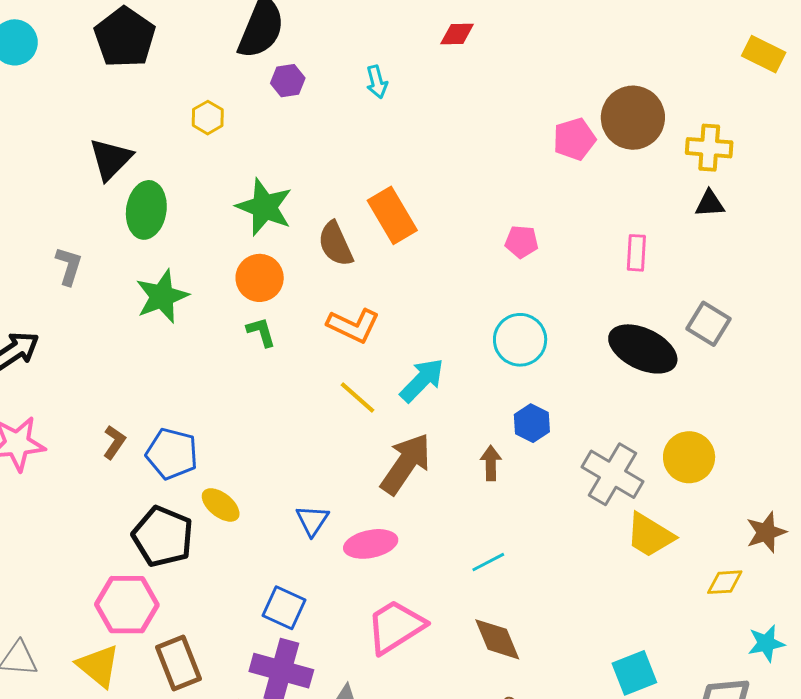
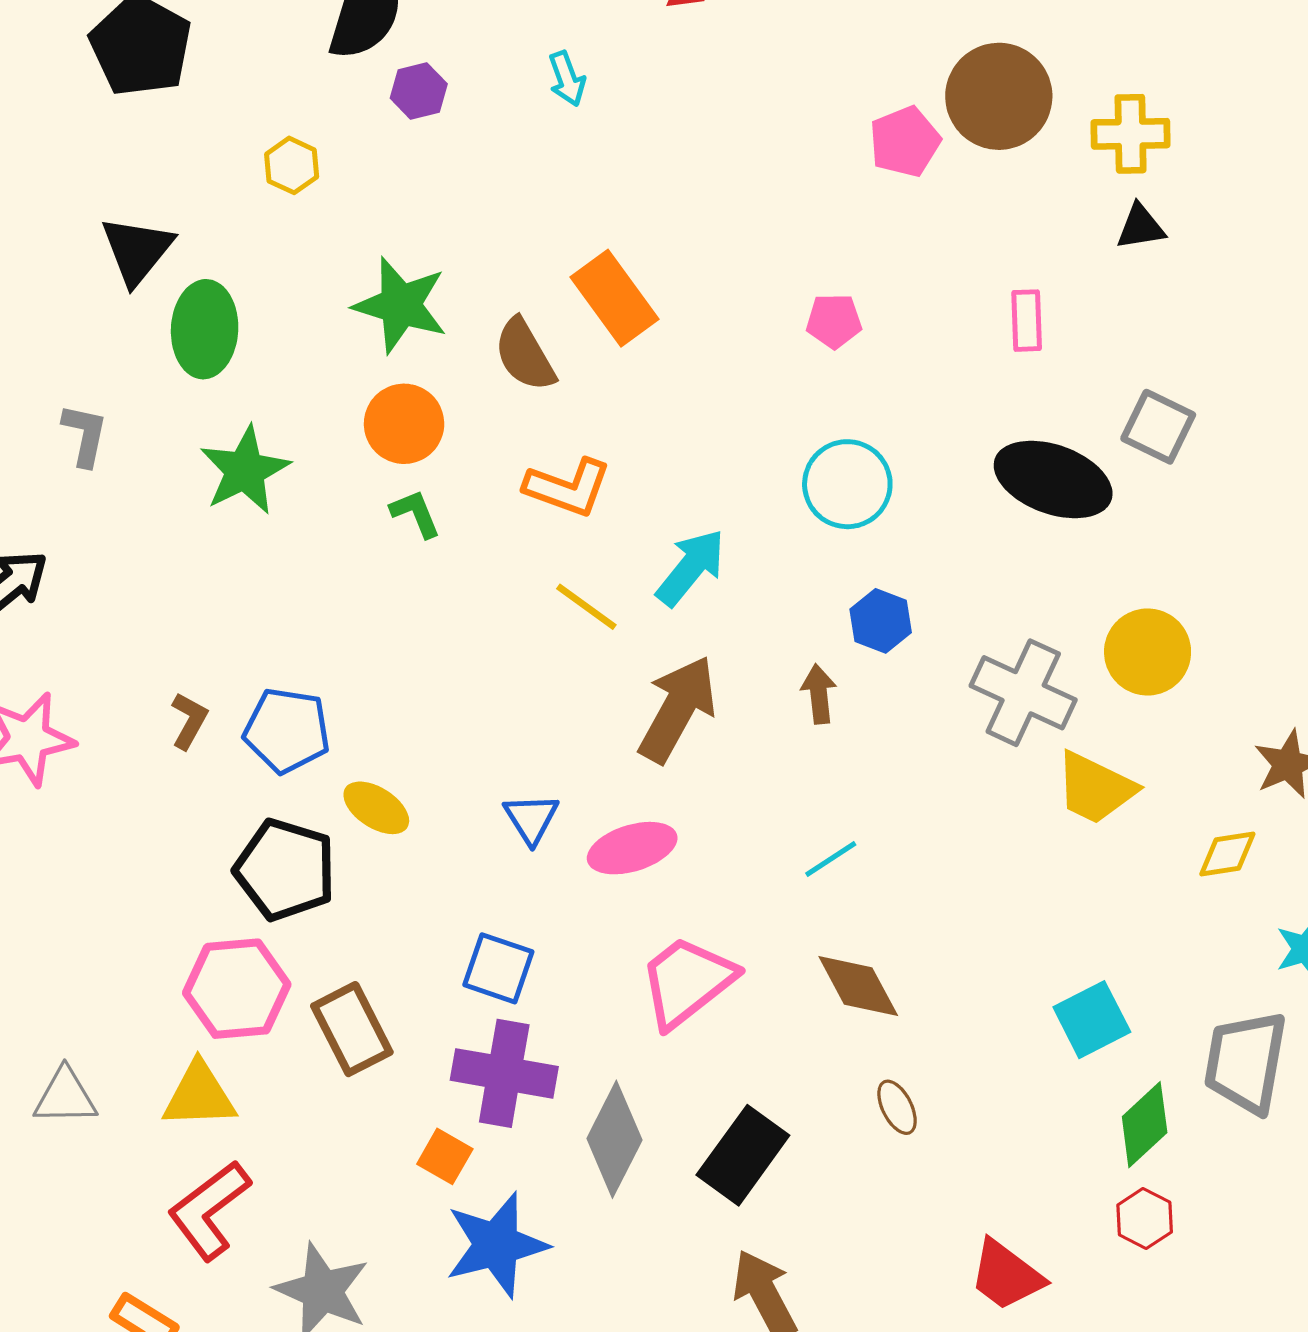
brown rectangle: (178, 663) -> (352, 1029), moved
yellow triangle: (98, 666) -> (199, 1095), turned -36

